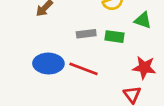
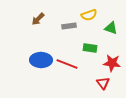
gray rectangle: (86, 34) -> (69, 26), moved
green rectangle: (115, 37) -> (90, 48), moved

